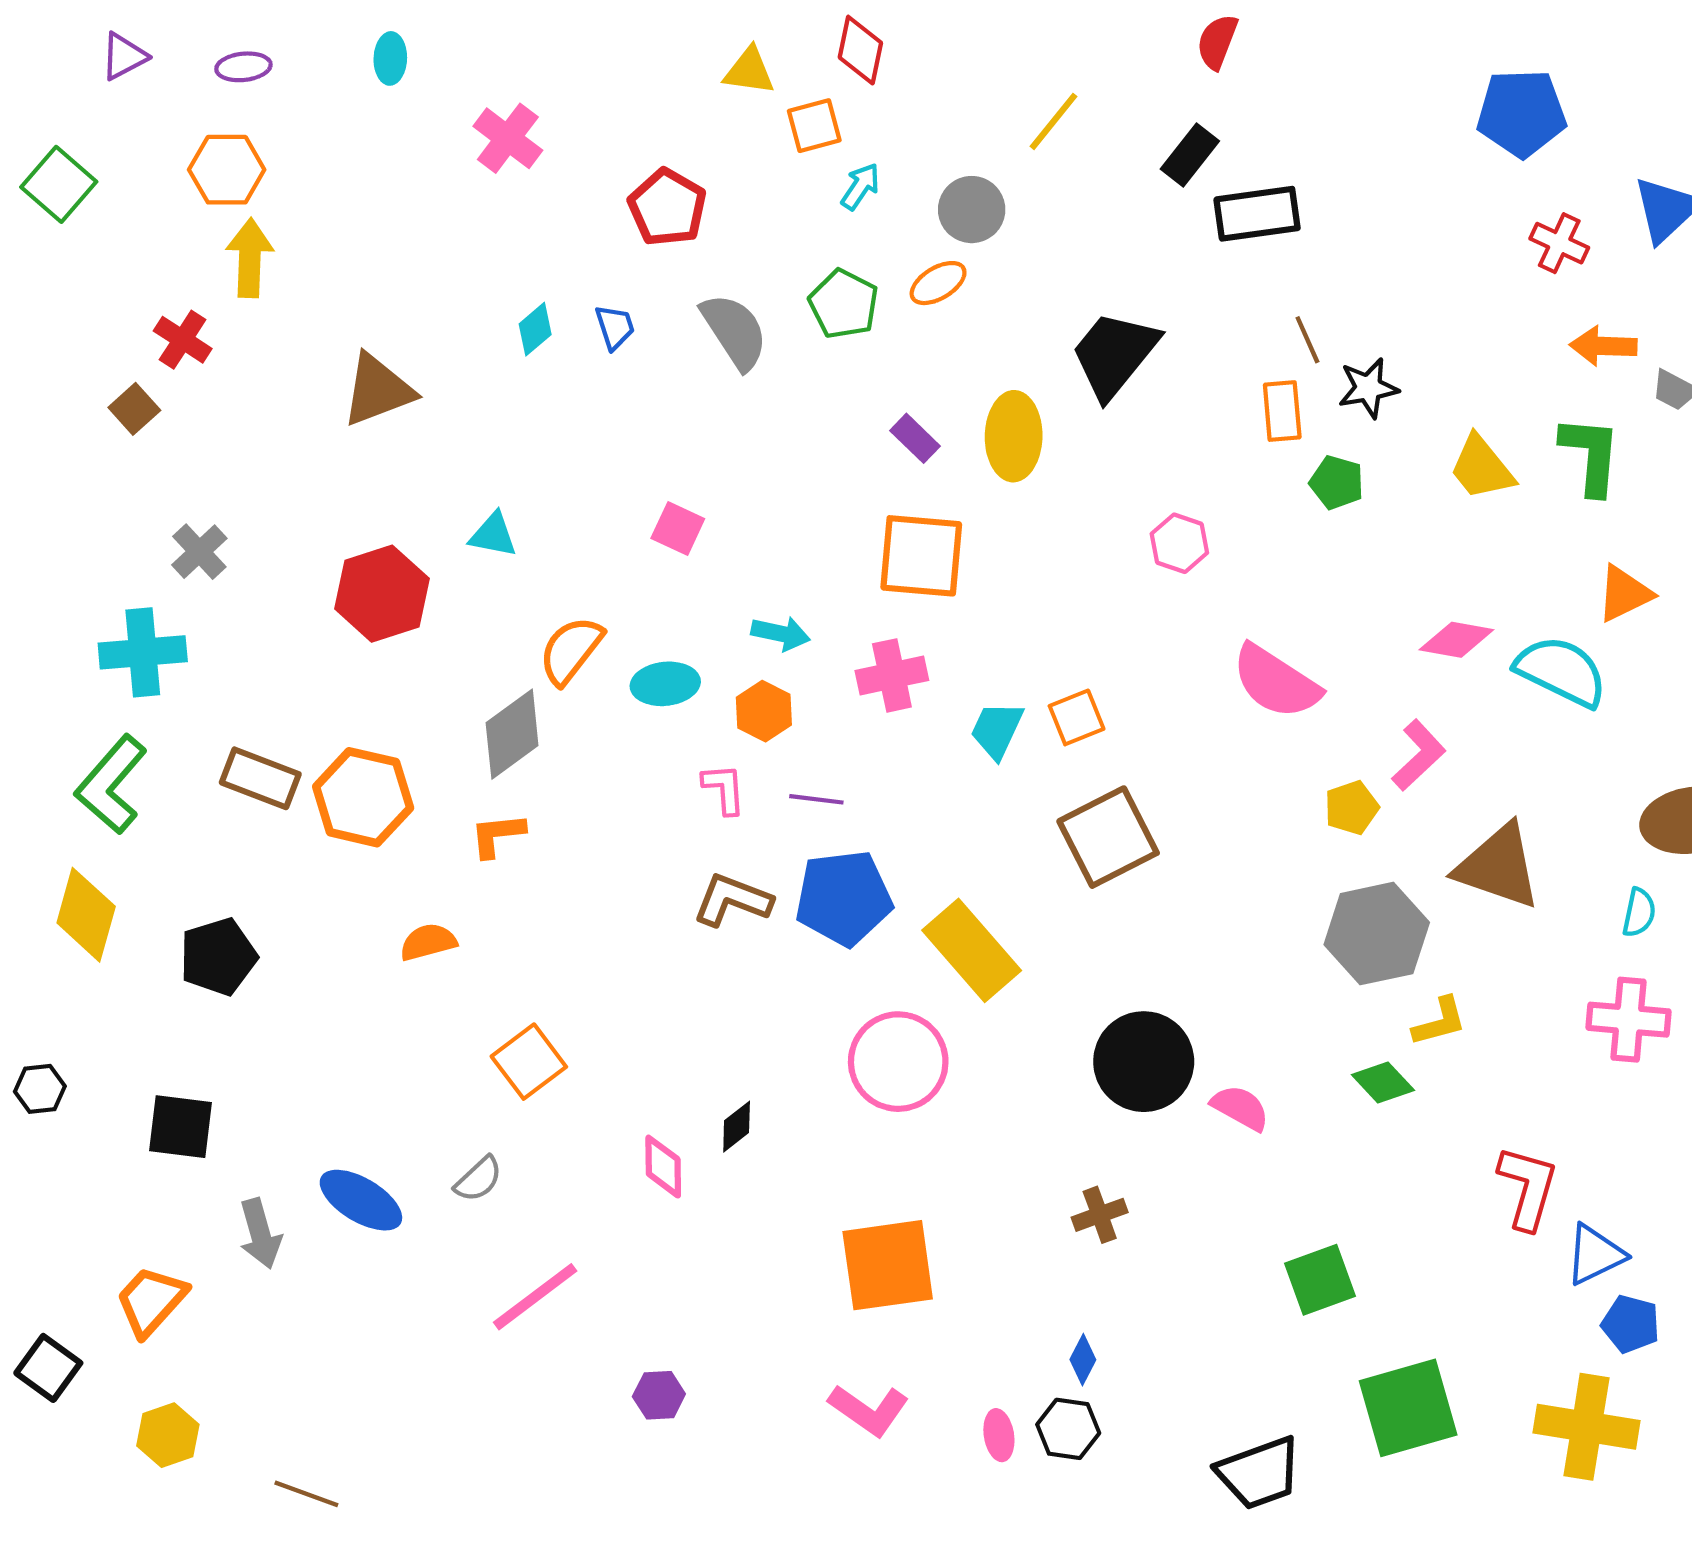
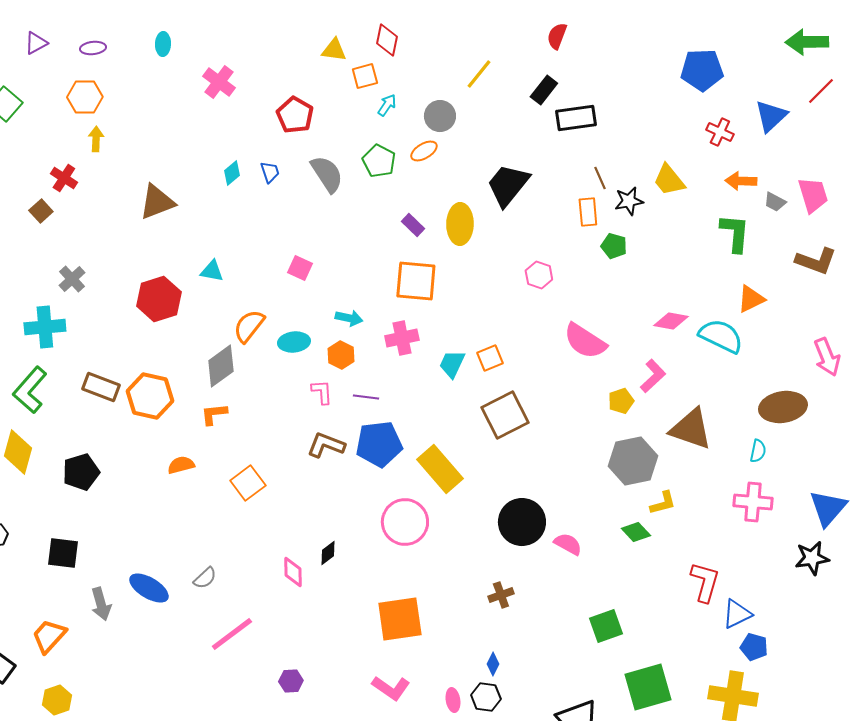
yellow arrow: (250, 258) -> (96, 139), size x0.7
yellow trapezoid: (1482, 468) -> (669, 180), moved
orange square: (529, 1062) -> (248, 483), moved

